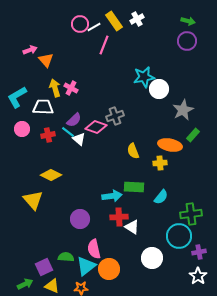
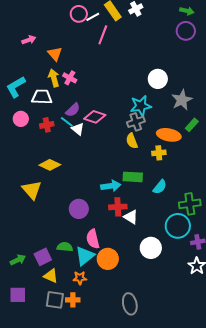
orange triangle: (46, 60) -> (55, 54), moved
cyan star: (144, 77) -> (141, 106), moved
gray cross: (115, 116) -> (136, 122), moved
green arrow: (25, 284) -> (18, 260), moved

